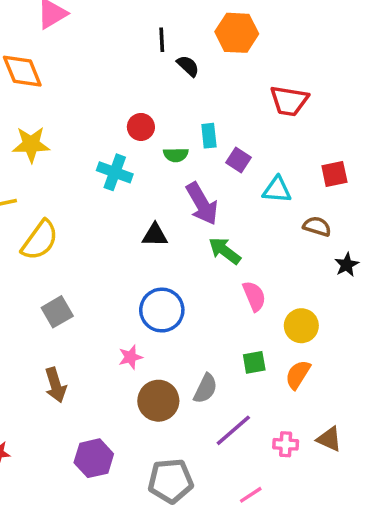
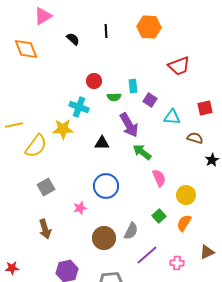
black semicircle: (188, 66) -> (73, 39), moved
red trapezoid: (289, 101) -> (179, 66), turned -30
yellow star: (31, 144) -> (63, 129), moved
pink star: (130, 357) -> (80, 208), moved
green square: (254, 362) -> (159, 216), turned -32
brown triangle: (329, 439) -> (207, 252), moved, turned -49

